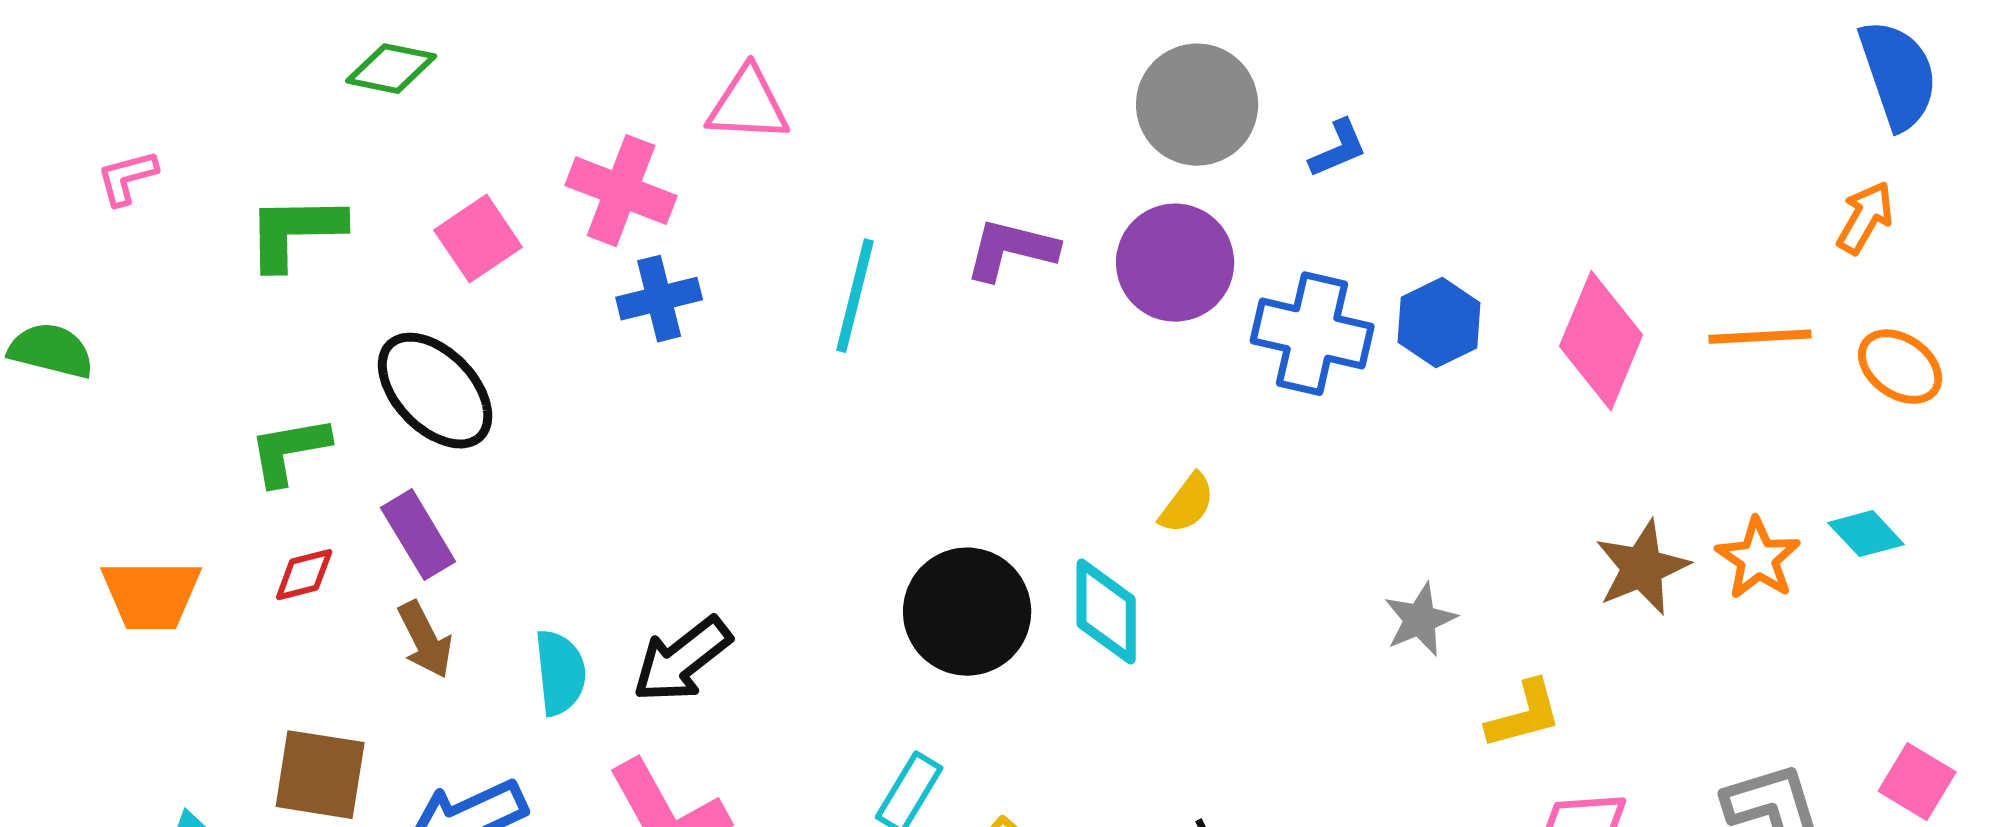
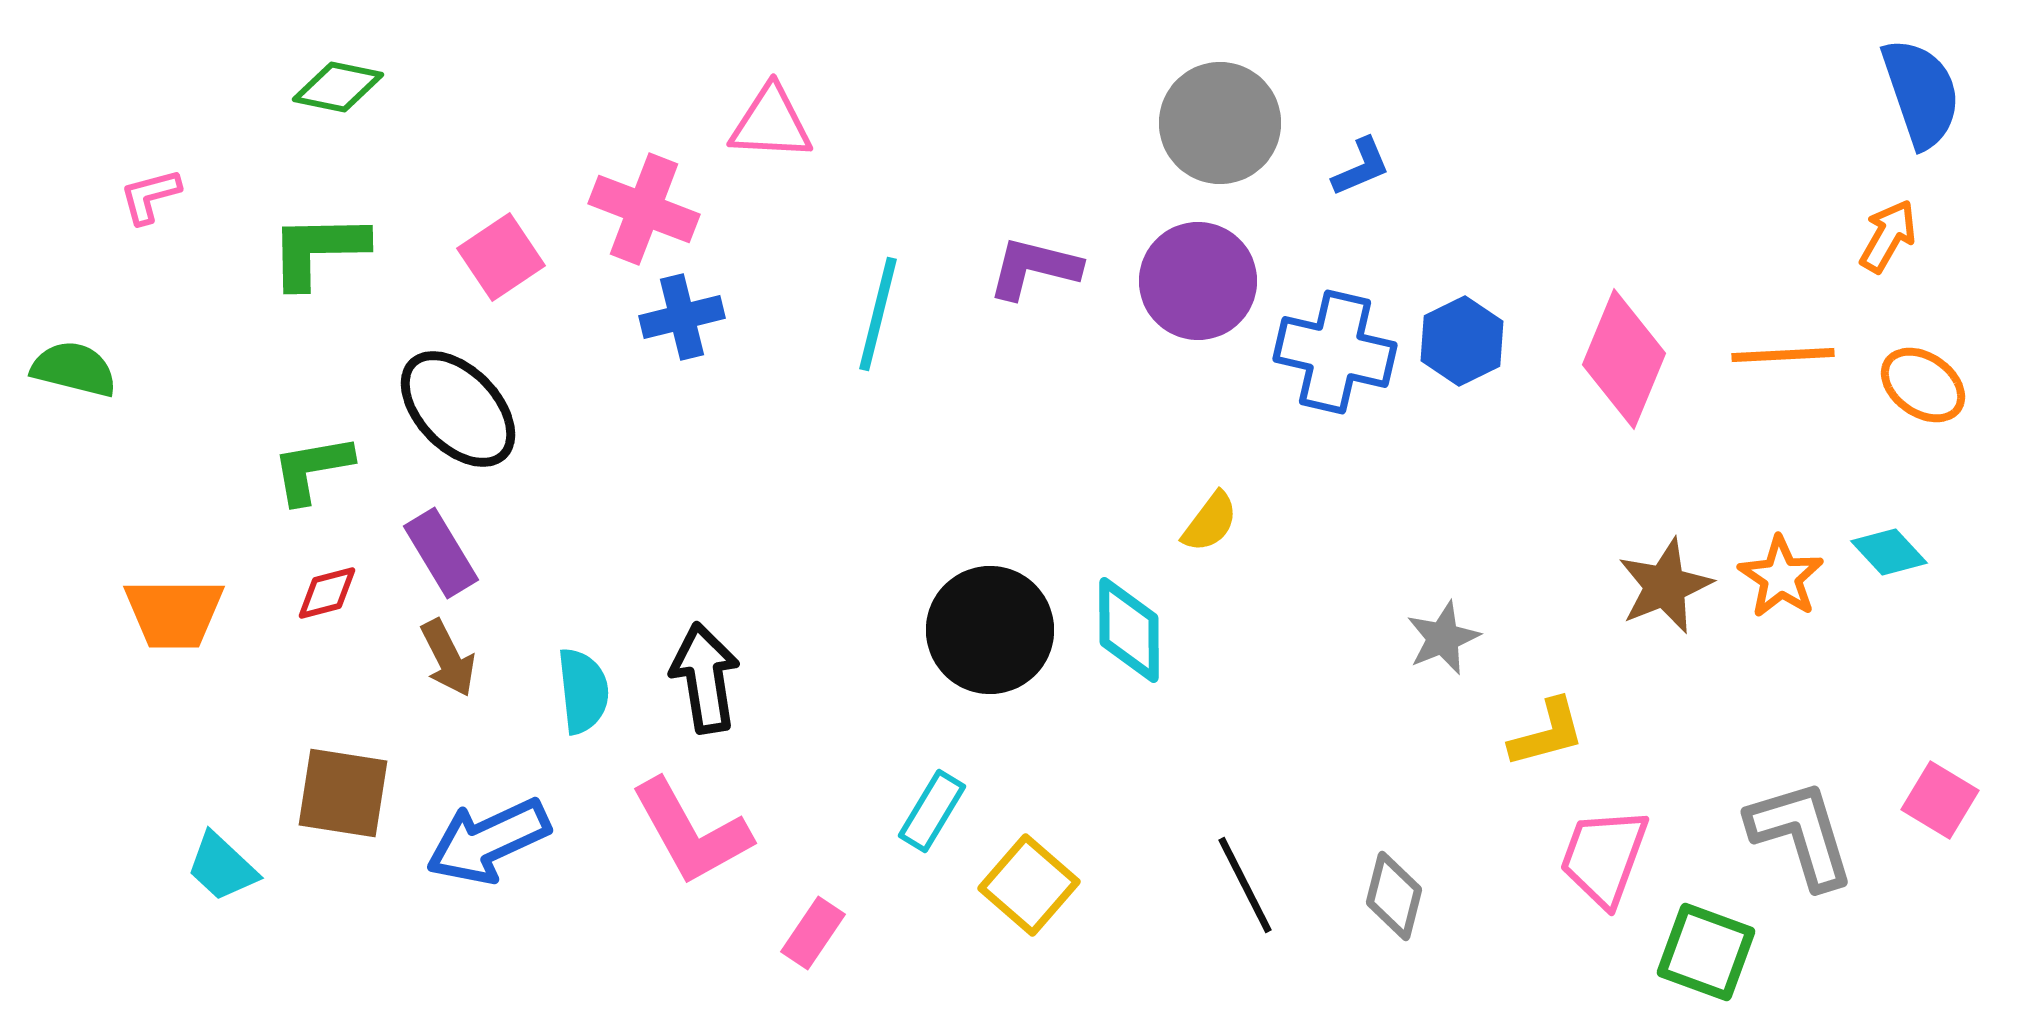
green diamond: (391, 69) -> (338, 87), moved
black arrow: (682, 660) -> (705, 678), turned 119

